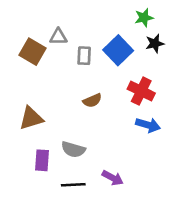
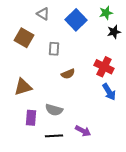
gray triangle: (58, 37) -> (43, 14), moved, turned 32
blue square: (118, 50) -> (76, 20), moved
gray rectangle: (84, 56) -> (54, 49), moved
blue arrow: (148, 125) -> (109, 92), turned 42

